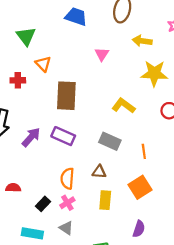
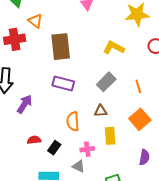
red cross: (18, 80) -> (15, 39), size x1.5
purple arrow: (31, 137) -> (25, 104), moved
gray rectangle: (110, 141) -> (106, 82), turned -60
red semicircle: (13, 188) -> (34, 140), moved
pink cross: (67, 203) -> (87, 149), moved, turned 32

